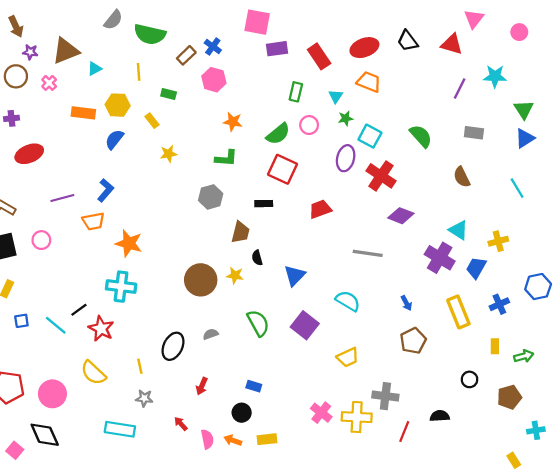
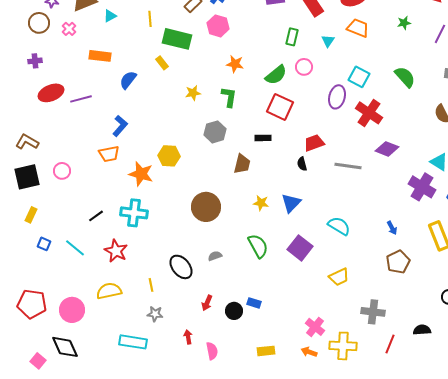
green rectangle: (169, 94) -> (177, 39), size x2.0
yellow hexagon: (118, 105) -> (169, 156), moved
green star: (346, 118) -> (404, 23), moved
yellow star: (169, 154) -> (193, 93), moved
green L-shape: (226, 158) -> (229, 97), turned -85
purple line: (62, 198) -> (81, 99), moved
gray line: (368, 253) -> (348, 166), moved
black semicircle: (257, 258) -> (302, 164), moved
yellow star: (235, 275) -> (261, 203), moved
black line: (79, 310) -> (96, 216), moved
blue square: (21, 321) -> (44, 244), turned 32
black ellipse: (173, 346) -> (181, 267), turned -65
yellow semicircle: (93, 373) -> (109, 291), turned 125
black circle: (242, 413) -> (234, 311), moved
yellow cross: (357, 417) -> (343, 346), moved
red arrow: (181, 424) -> (188, 337), turned 32
orange arrow: (233, 440) -> (309, 352), moved

